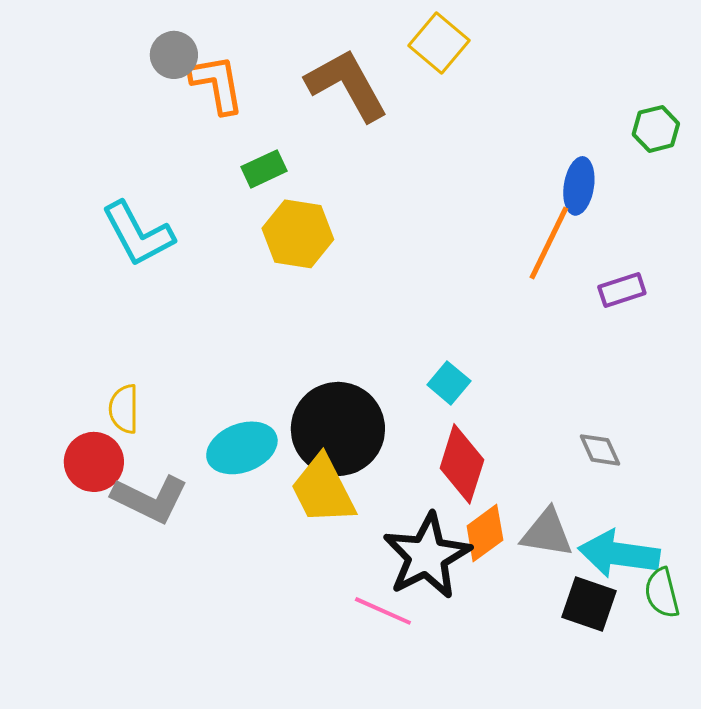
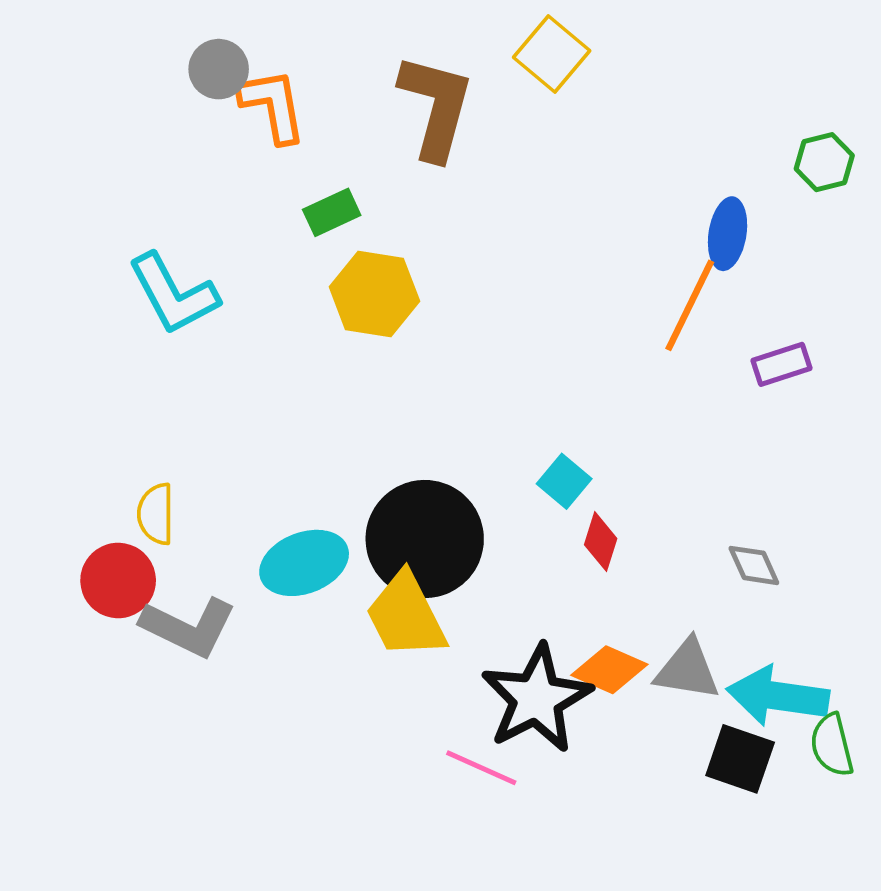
brown L-shape: (347, 85) -> (436, 107), turned 44
red diamond: (462, 464) -> (601, 542), moved, size x0.6
orange diamond: (485, 533) -> (609, 670), turned 60

